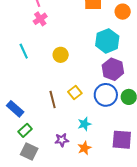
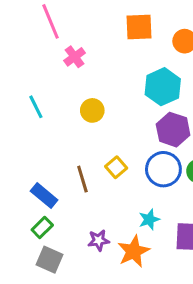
pink cross: (40, 19) -> (75, 57), moved
blue rectangle: (15, 109) -> (44, 195), moved
cyan star: (84, 124) -> (149, 219), moved
orange star: (84, 148) -> (134, 251), size x1.5

